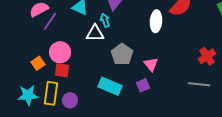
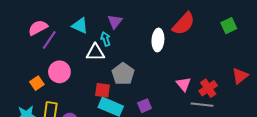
red cross: (207, 56) -> (208, 88), moved
pink triangle: (151, 64) -> (184, 84), moved
red square: (62, 70) -> (103, 90), moved

